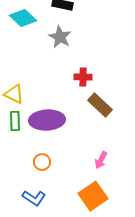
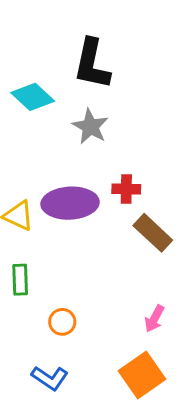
purple ellipse: (47, 120) -> (70, 203), moved
green rectangle: (15, 121) -> (20, 280), moved

